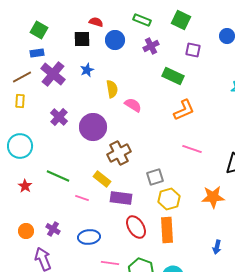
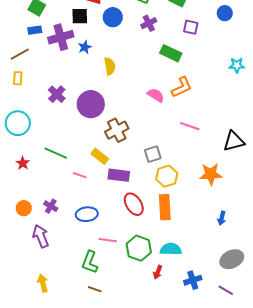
purple cross: (53, 74) -> (61, 37), moved, turned 35
pink semicircle: (133, 105) -> (156, 95), moved
blue arrow: (217, 247) -> (222, 218), moved

